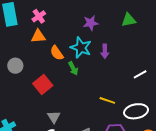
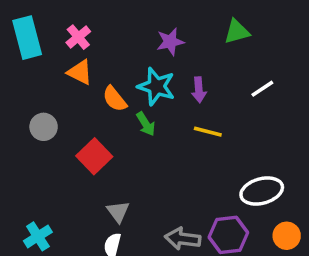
orange triangle: (38, 36) -> (80, 72), turned 35
white line: (140, 74) -> (262, 89), moved
yellow line: (107, 100) -> (208, 132), moved

